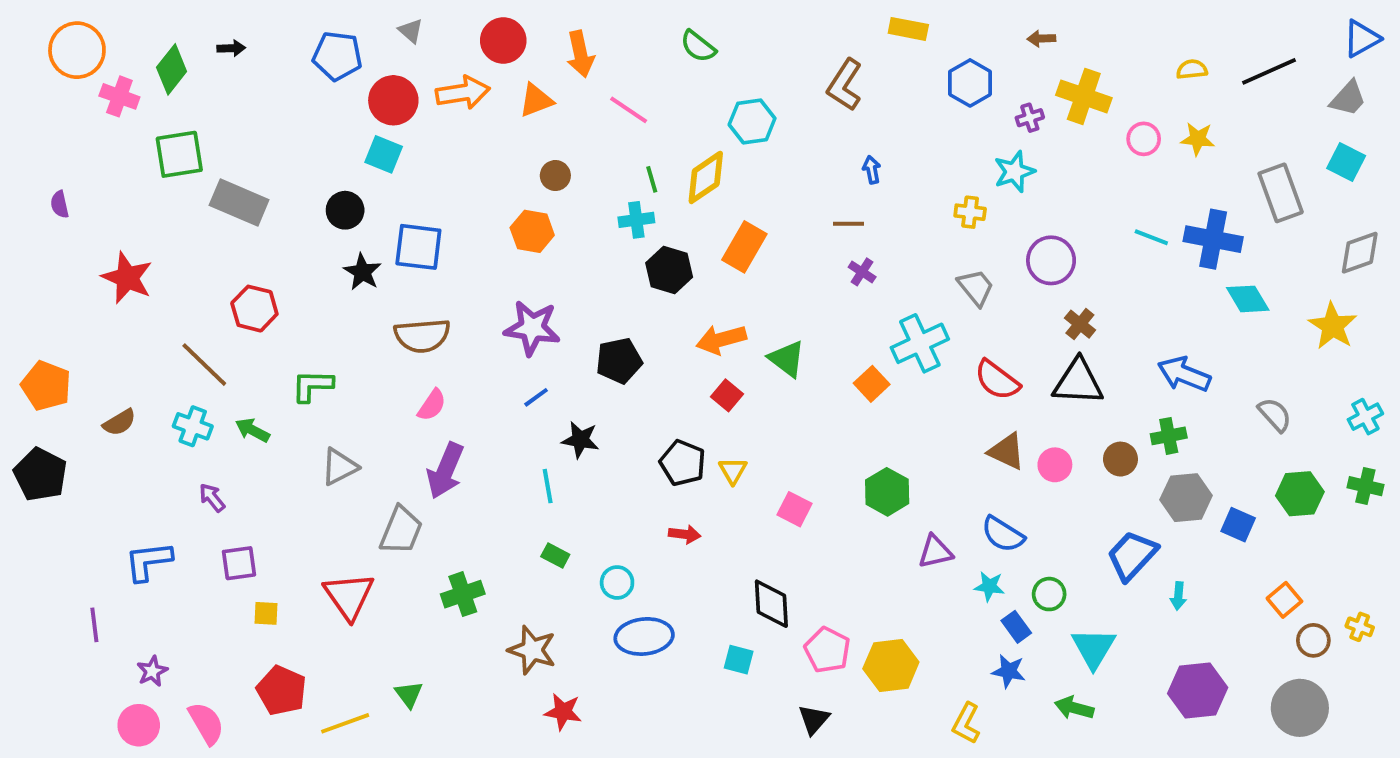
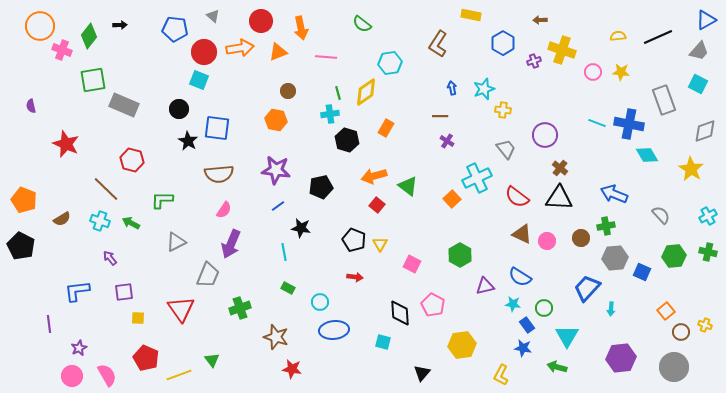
pink line: (629, 110) -> (326, 57), turned -30
cyan star: (1014, 172) -> (484, 89), moved
orange rectangle: (744, 247) -> (386, 128), size x0.7
pink pentagon: (827, 650) -> (433, 305), moved

